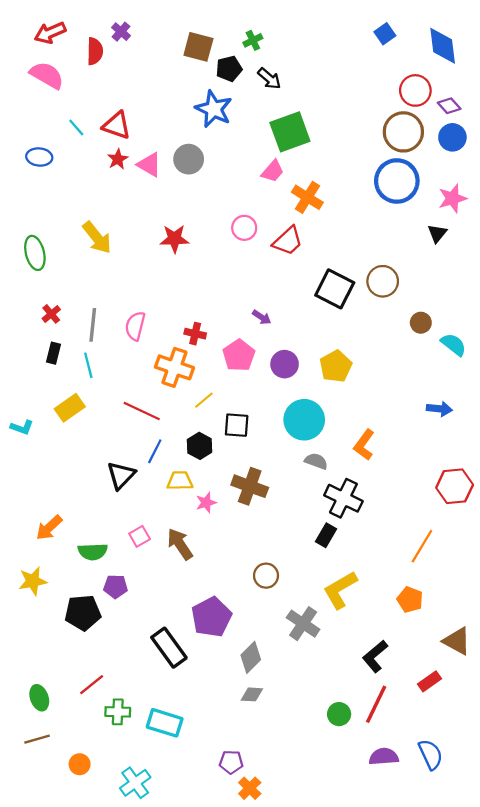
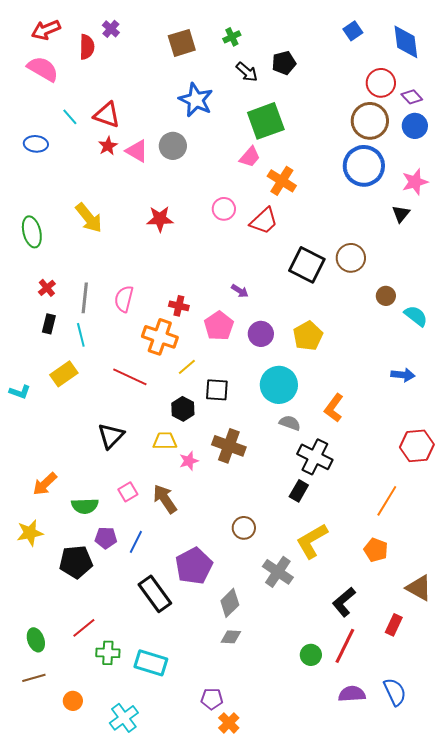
brown square: (198, 47) -> (182, 43), turned -32
black pentagon: (229, 69) -> (284, 63), moved
blue line: (155, 451) -> (136, 542), moved
red rectangle: (430, 681) -> (394, 625), turned -30

